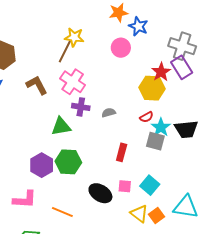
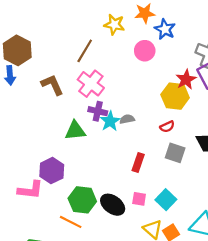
yellow star: (74, 37) -> (114, 25), moved
cyan star: (161, 127) -> (110, 121), moved
green hexagon: (68, 162) -> (82, 200), moved
pink L-shape: (25, 199) -> (30, 190), moved

